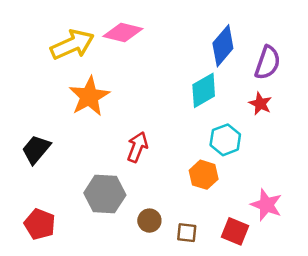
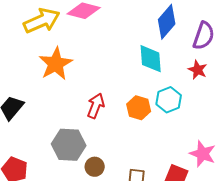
cyan diamond: (204, 90) -> (151, 59), turned -64
orange hexagon: (204, 175) -> (139, 108), moved
brown circle: (149, 221) -> (95, 167), moved

